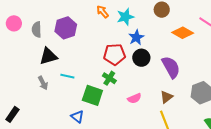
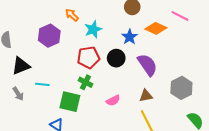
cyan star: (125, 17) -> (93, 29), moved
purple hexagon: (66, 28) -> (49, 36), moved
blue star: (136, 37) -> (130, 37), moved
brown triangle: (166, 97) -> (146, 96), turned 32

